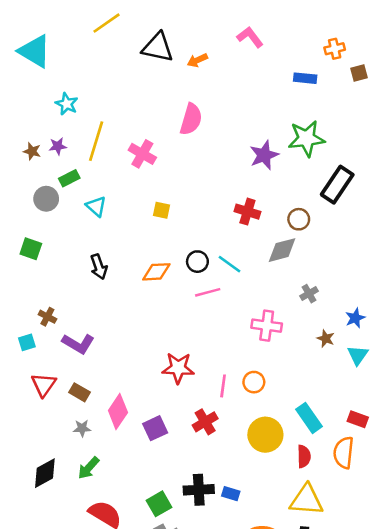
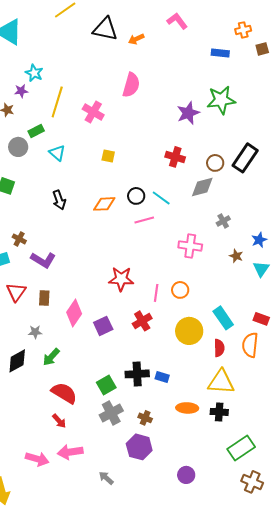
purple star: (58, 146) -> (21, 91), moved
black rectangle: (337, 185) -> (245, 158), moved
brown rectangle: (79, 392) -> (44, 298), turned 63
gray star: (82, 428) -> (35, 332), moved

